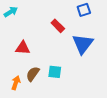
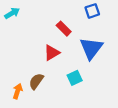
red triangle: (23, 48) -> (52, 53), moved, turned -35
cyan square: (55, 72) -> (75, 78), moved, turned -32

